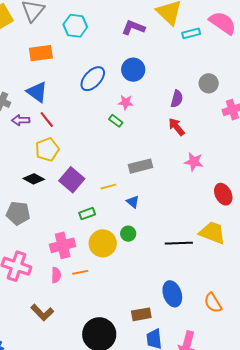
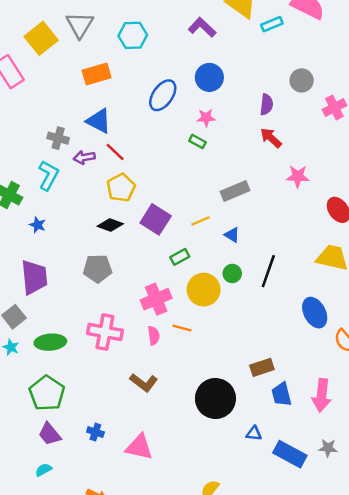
purple L-shape: (133, 28) -> (202, 27), turned 30
black line: (179, 243) -> (268, 271), moved, turned -60
orange line: (80, 272) -> (182, 328), turned 35
blue ellipse: (172, 294) -> (315, 313), moved

